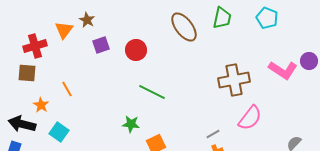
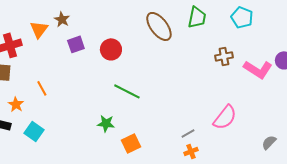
brown cross: (234, 80) -> (224, 56), moved, size x0.6

